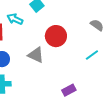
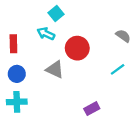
cyan arrow: (15, 19) -> (46, 34), moved

